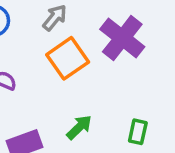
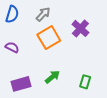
purple cross: (122, 38) -> (80, 28), size x0.7

